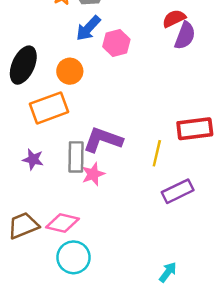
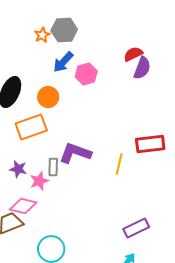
gray rectangle: (76, 157) -> (53, 167), size x0.7
pink star: (93, 174) -> (39, 181), moved
purple rectangle: (178, 191) -> (136, 228), moved
pink diamond: (62, 223) -> (23, 206), moved

